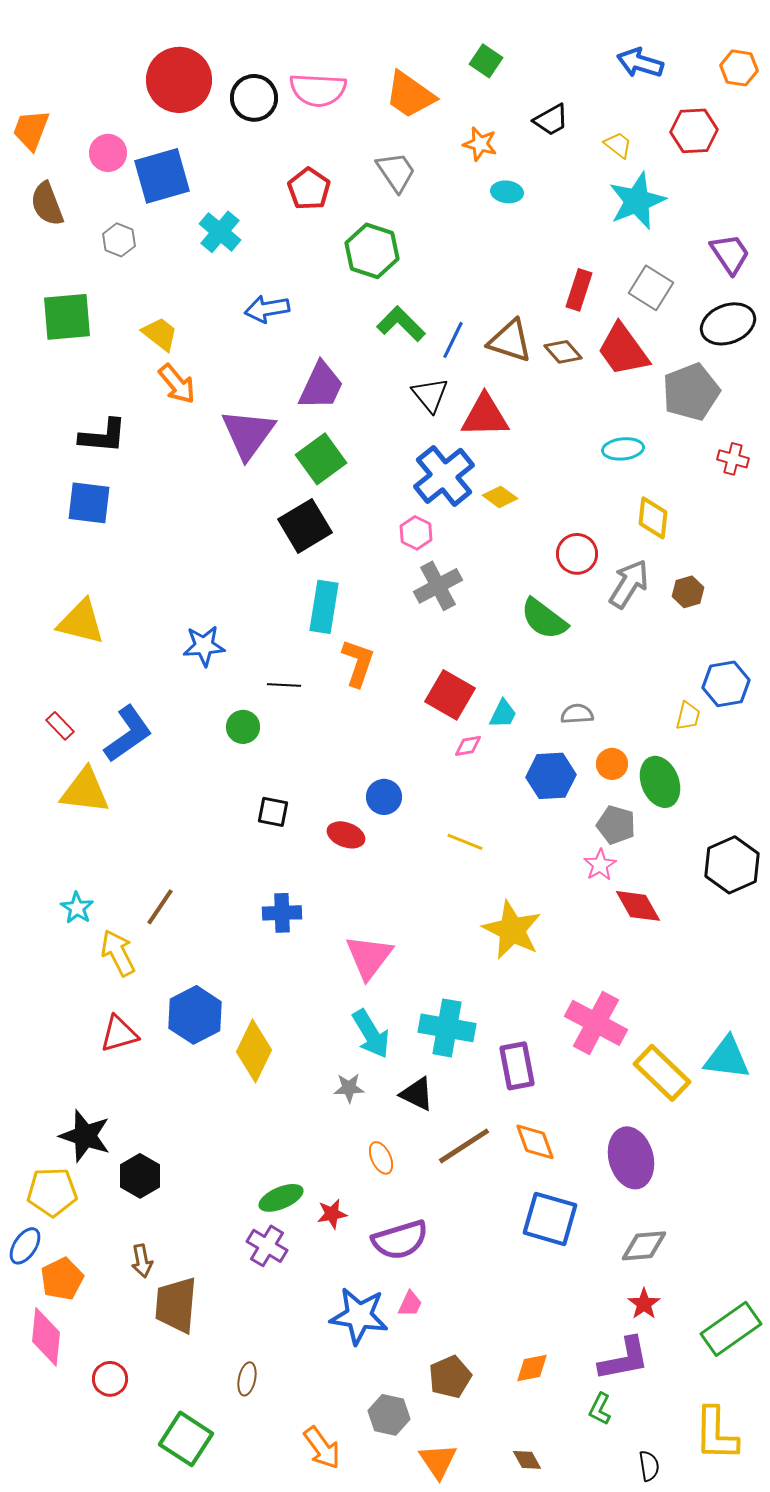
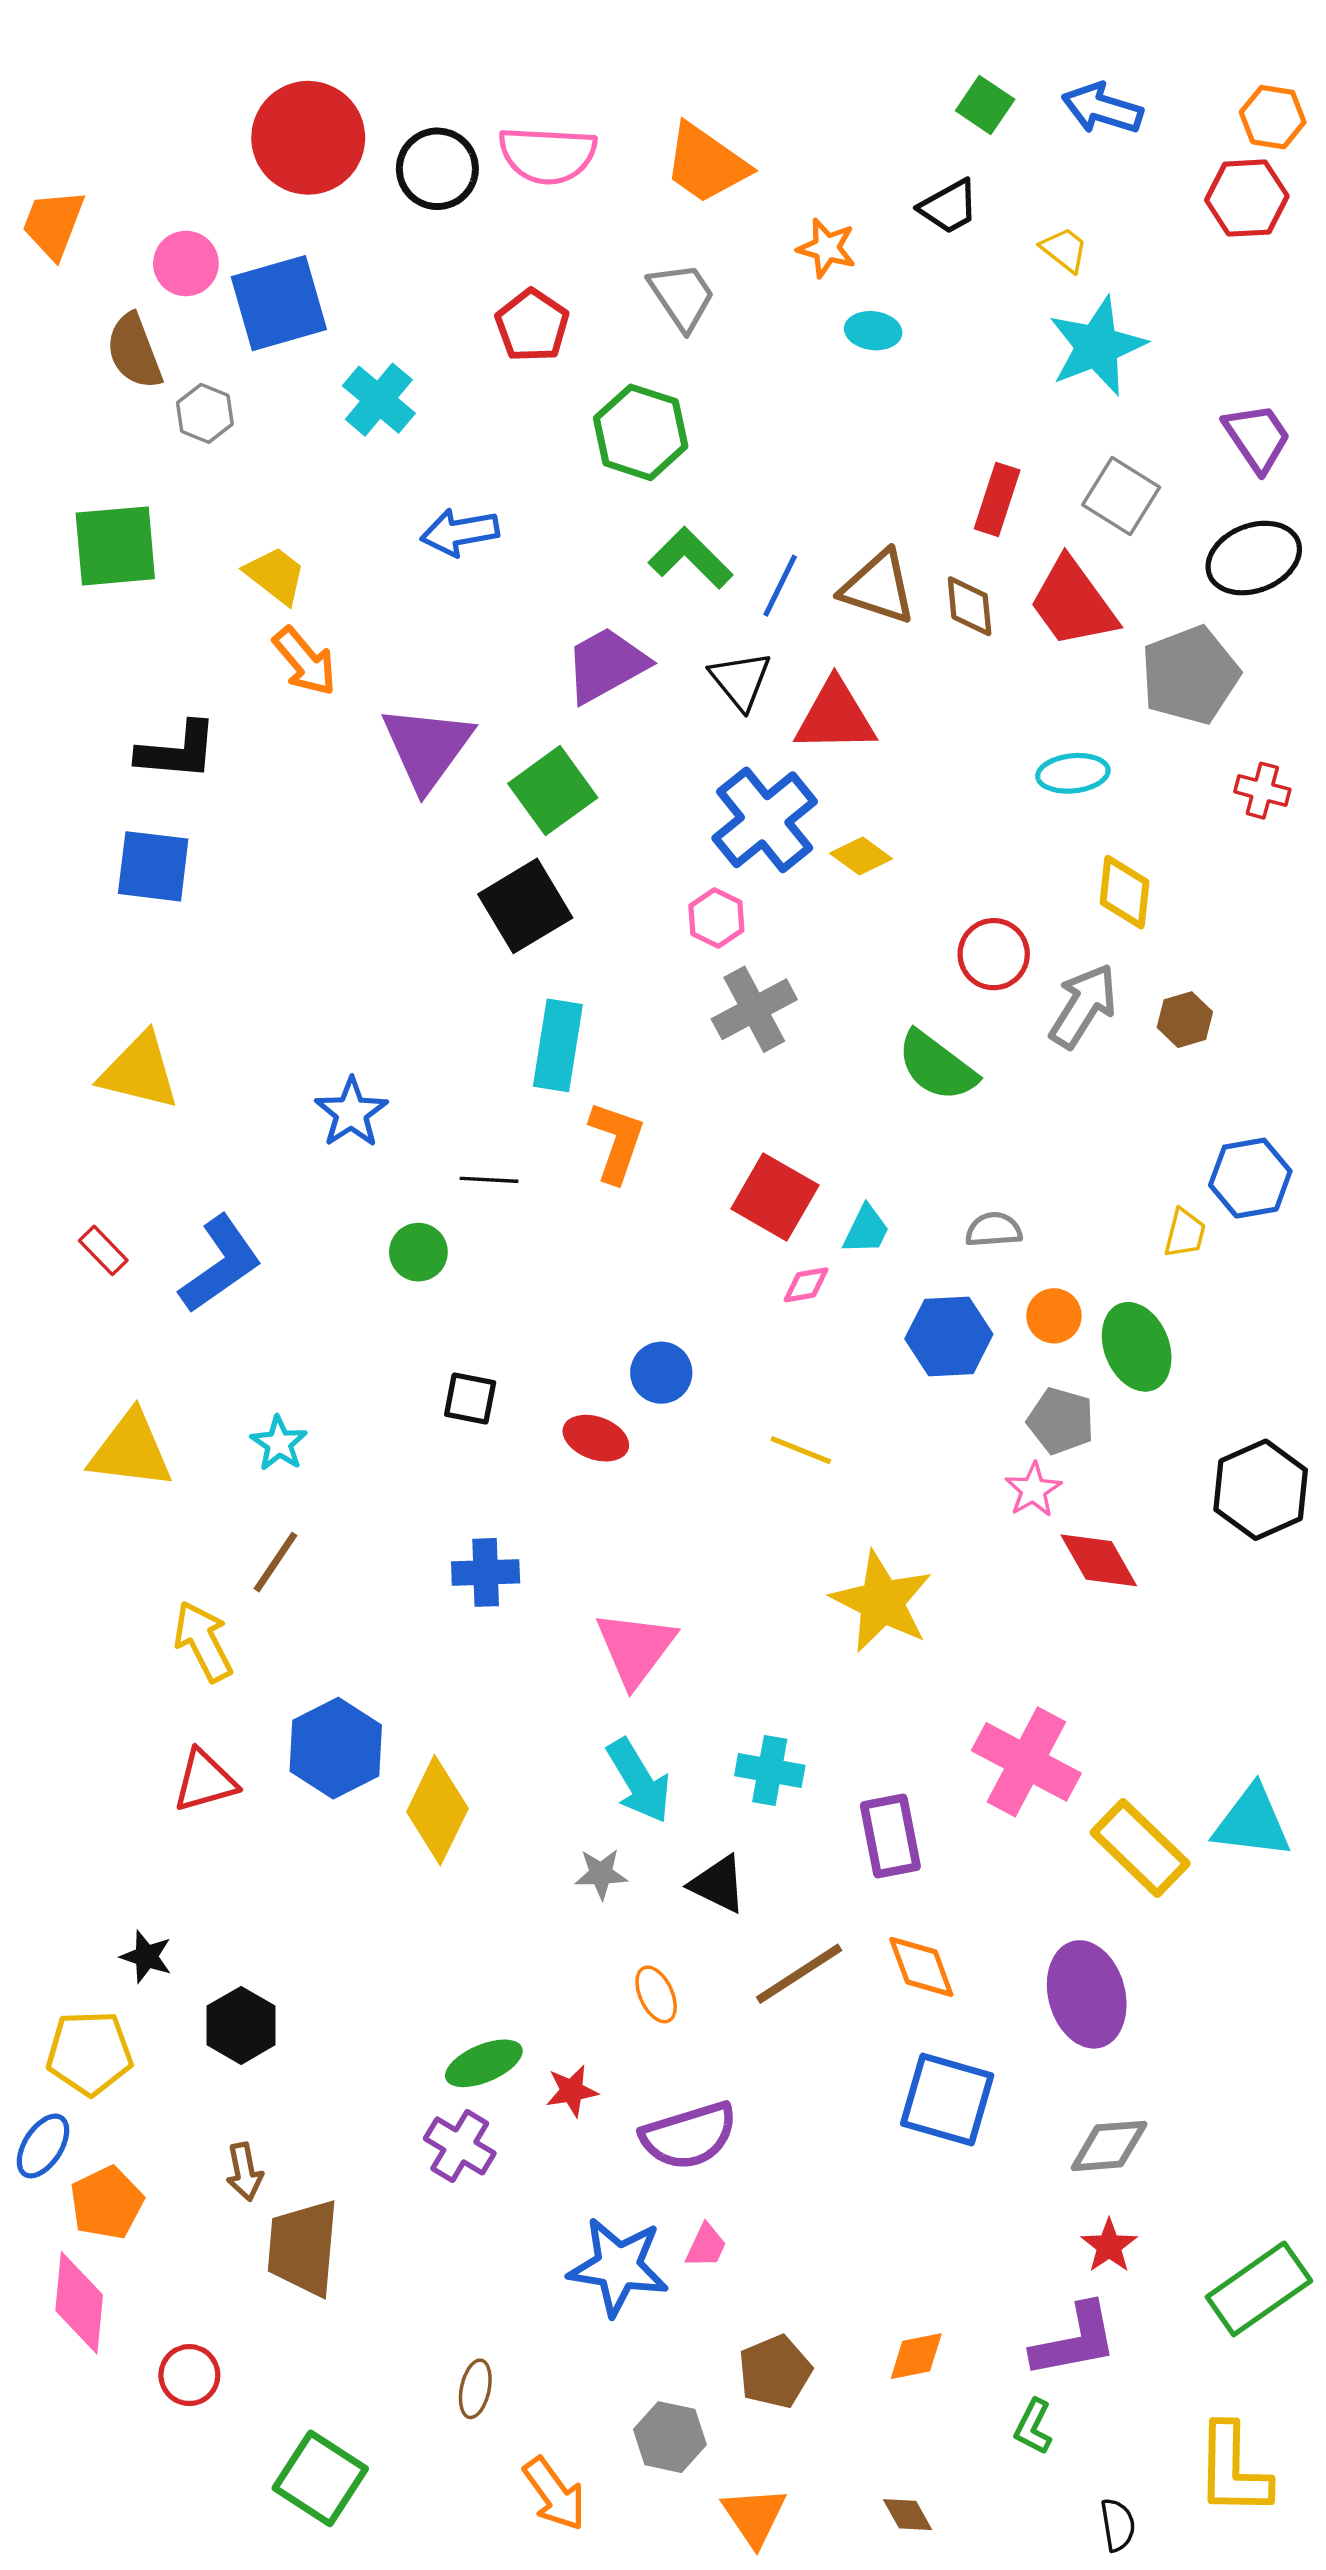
green square: (486, 61) -> (985, 105), moved
red hexagon: (694, 131) -> (1247, 198), moved
brown semicircle: (47, 204) -> (134, 351), moved
brown diamond: (563, 352) -> (970, 606), turned 36
purple trapezoid: (321, 386) -> (606, 665), moved, turned -144
blue star: (204, 646) -> (351, 1113), turned -30
yellow triangle: (85, 791) -> (131, 1450), moved
cyan star: (77, 908) -> (279, 1443), moved
cyan cross: (447, 1028) -> (770, 1771), size x0.7
black star: (85, 1136) -> (146, 1957), size x0.6
brown ellipse: (247, 1379) -> (475, 2389), moved

